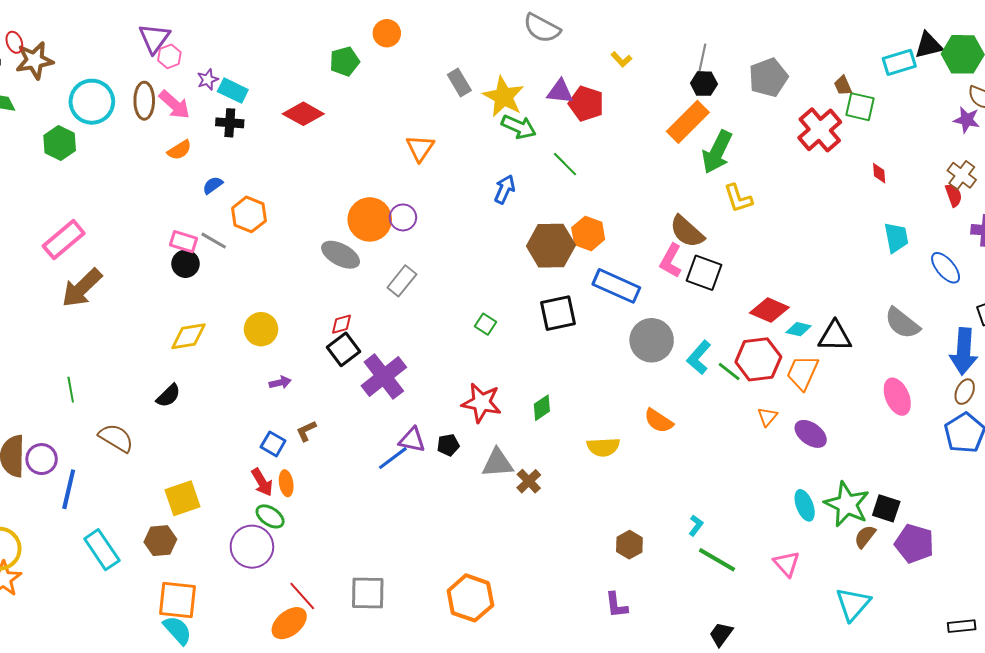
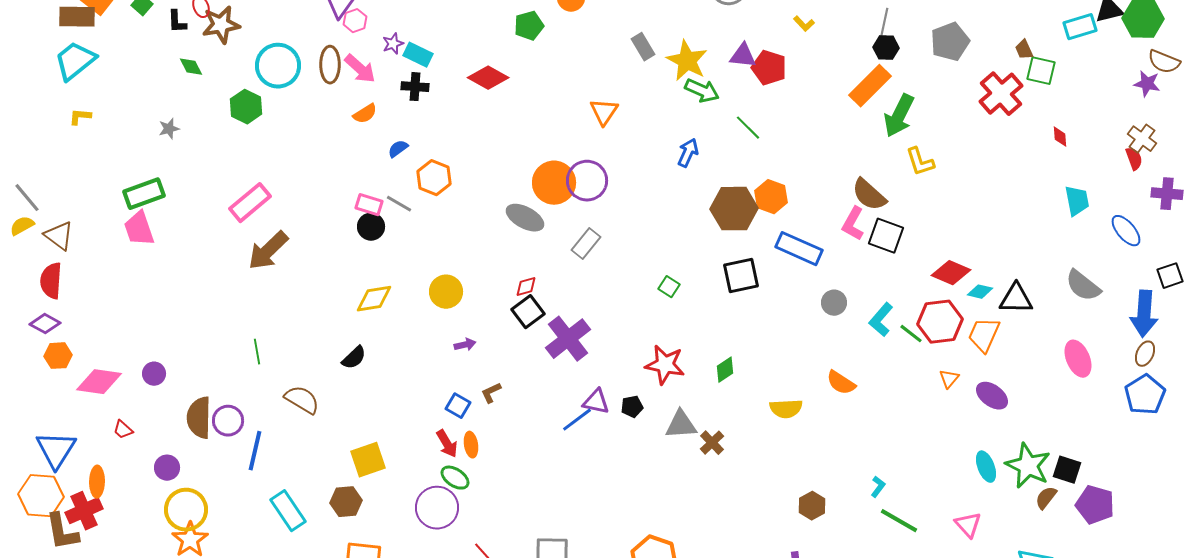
purple circle: (403, 217) -> (587, 181), size x1.5
gray circle: (652, 340) -> (834, 303), size x0.6

